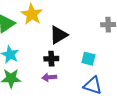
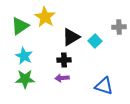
cyan square: (88, 59) -> (95, 41), moved, turned 32

